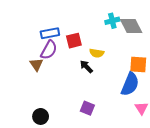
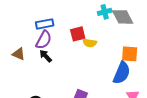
red square: (74, 41) -> (78, 34), moved
brown triangle: (36, 64) -> (19, 54), moved, turned -32
black arrow: (86, 67) -> (46, 56), moved

